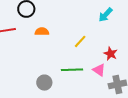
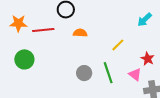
green line: (72, 70) -> (108, 73), turned 70
gray circle: (44, 83) -> (84, 73), moved

